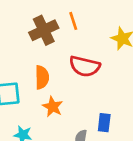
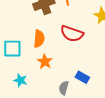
blue rectangle: (104, 123) -> (82, 77), turned -72

